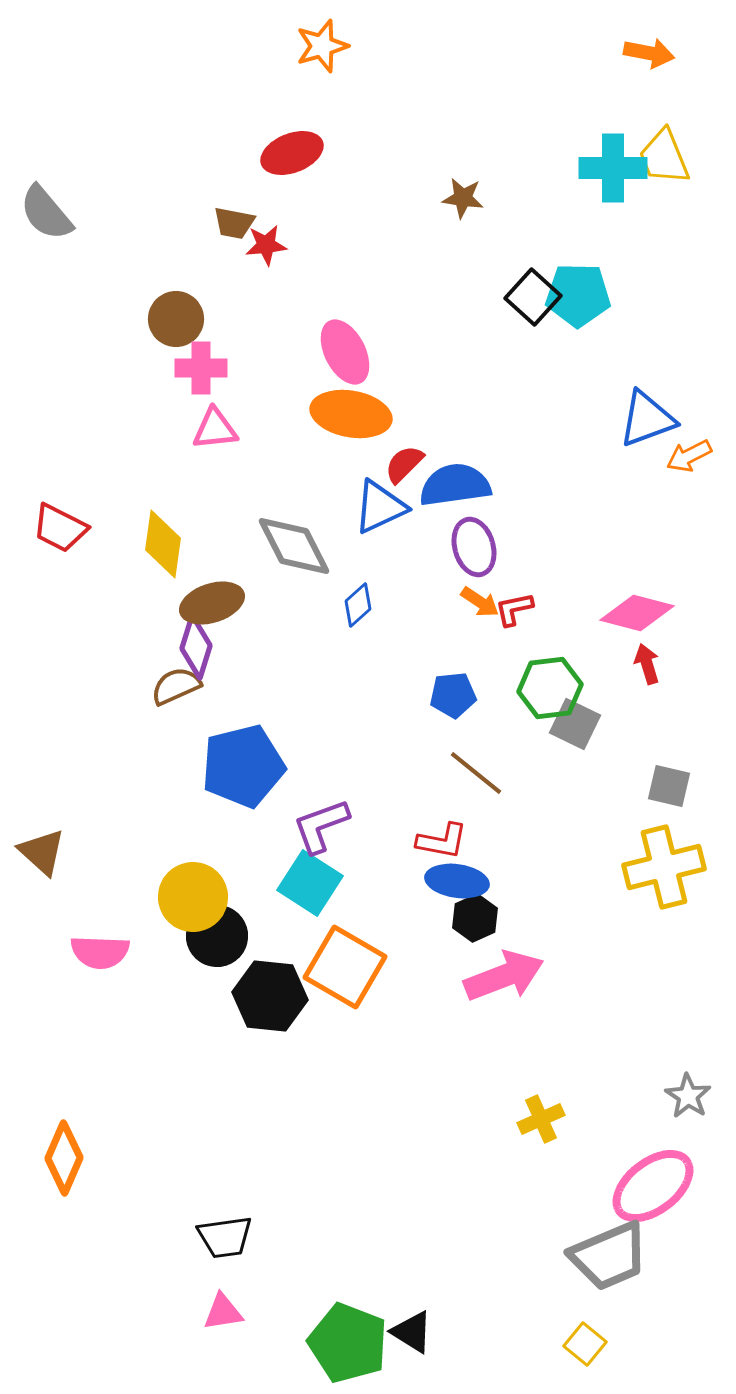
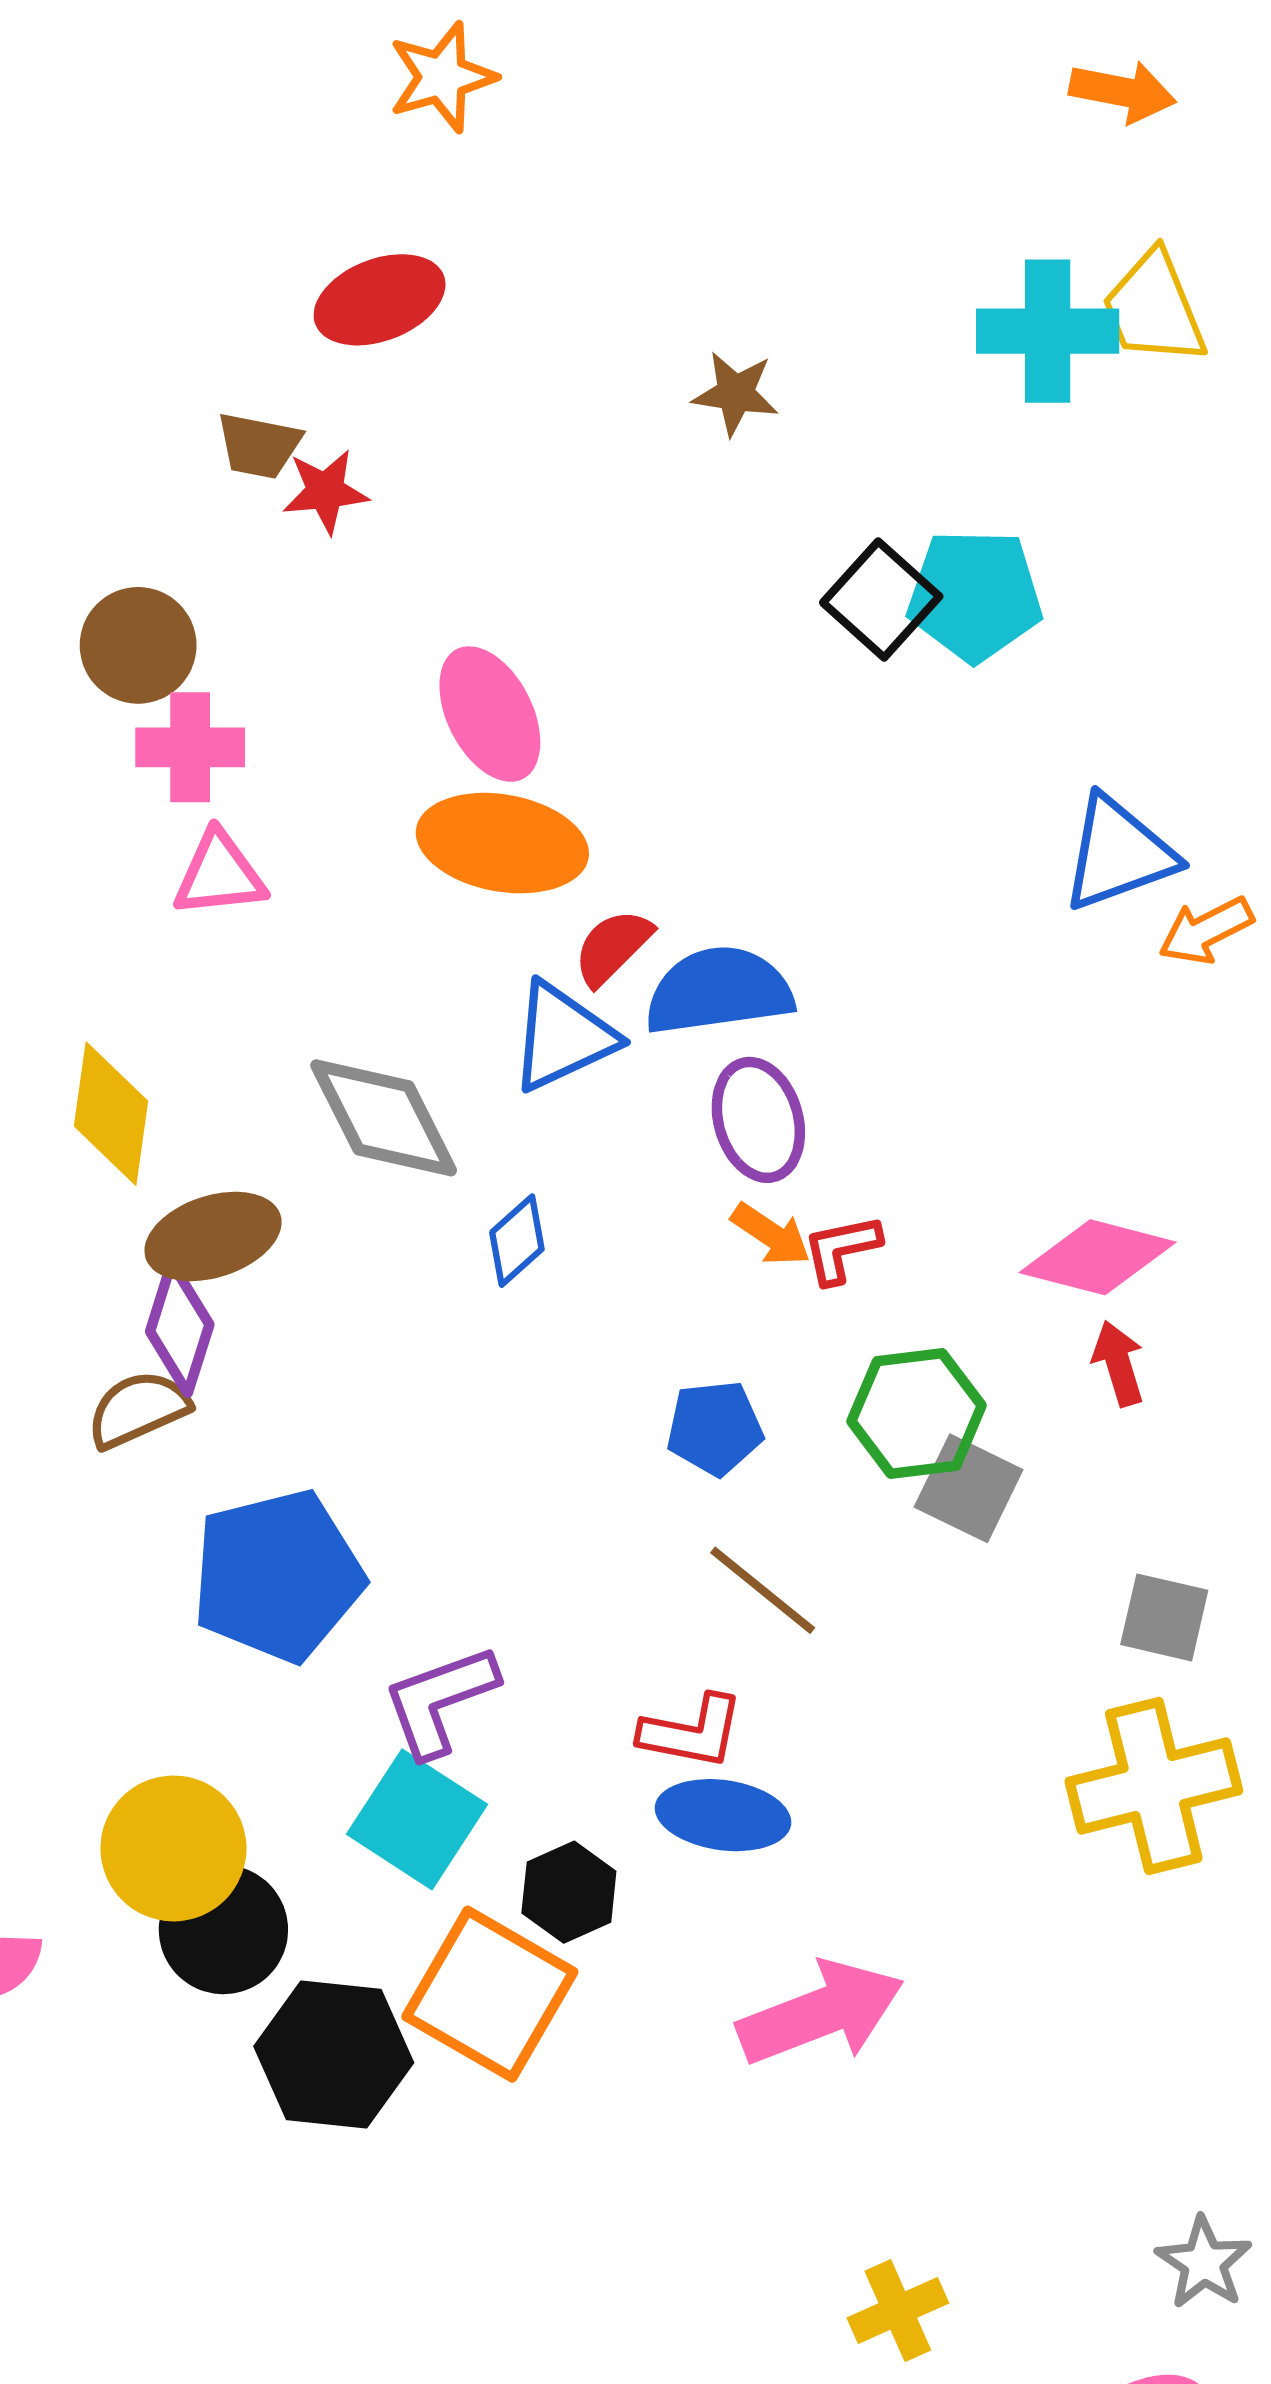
black hexagon: (475, 918) -> (569, 1892), moved

